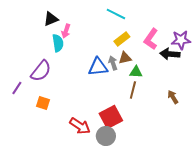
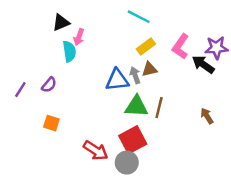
black arrow: (170, 54) -> (203, 64), turned 30
purple semicircle: (41, 71) -> (49, 85), size x0.6
green triangle: (136, 72) -> (136, 106), moved, size x1.5
purple line: (17, 88) -> (20, 90), moved

